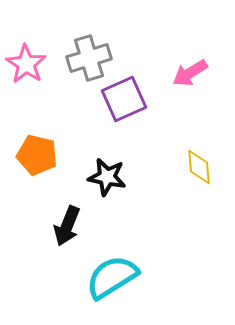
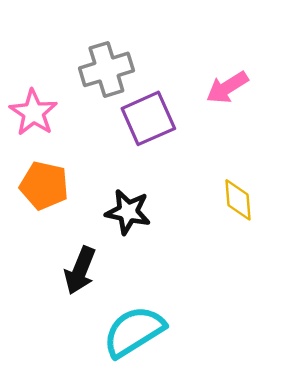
pink star: (26, 64) -> (33, 112), moved

